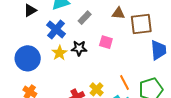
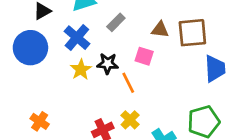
brown triangle: (118, 13) -> (160, 30), moved
blue circle: (28, 58) -> (30, 48), moved
orange line: (125, 82) -> (128, 83), moved

